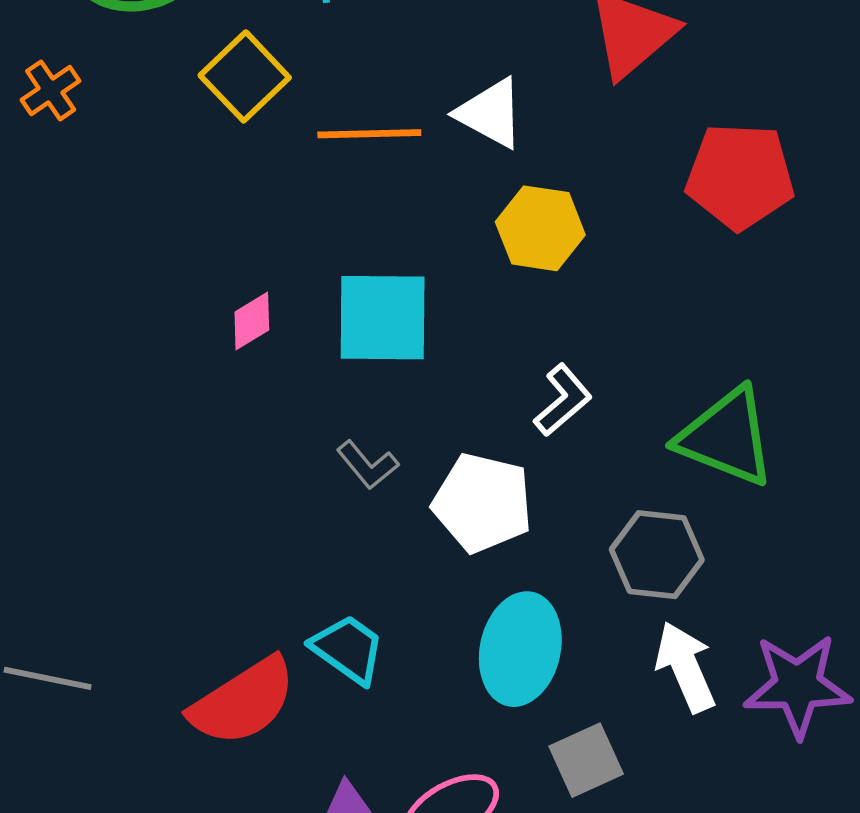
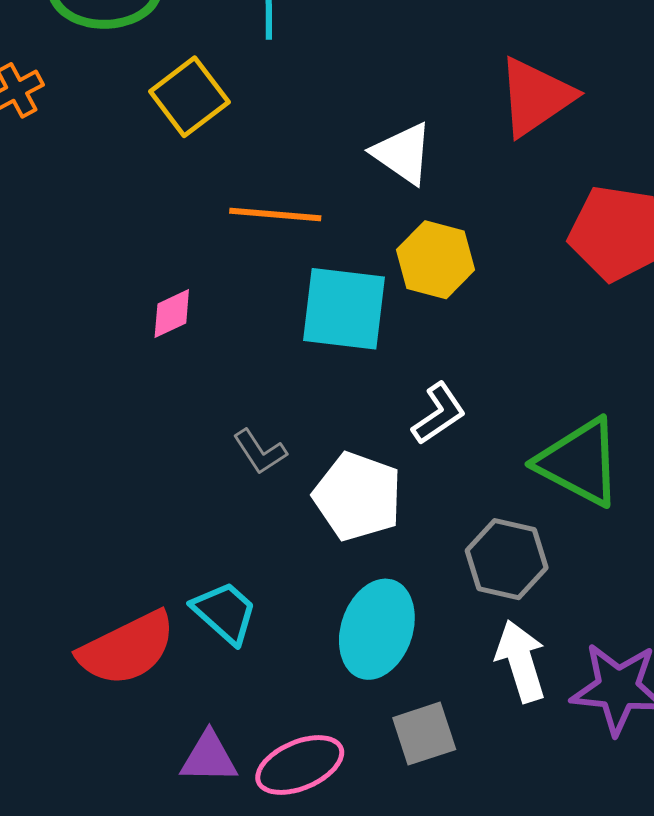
orange line: (369, 134) -> (275, 215), moved
cyan square: (383, 318) -> (344, 309), moved

